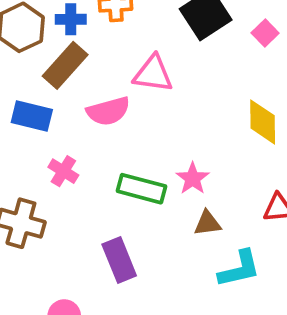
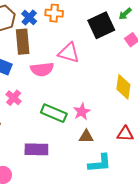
blue cross: (71, 19) -> (29, 17), turned 35
brown rectangle: (65, 65) -> (23, 42), turned -55
purple rectangle: (119, 260) -> (36, 149), turned -75

